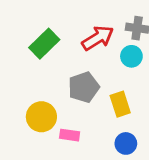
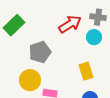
green rectangle: (44, 44) -> (14, 25), moved
gray pentagon: (84, 87) -> (40, 52), moved

